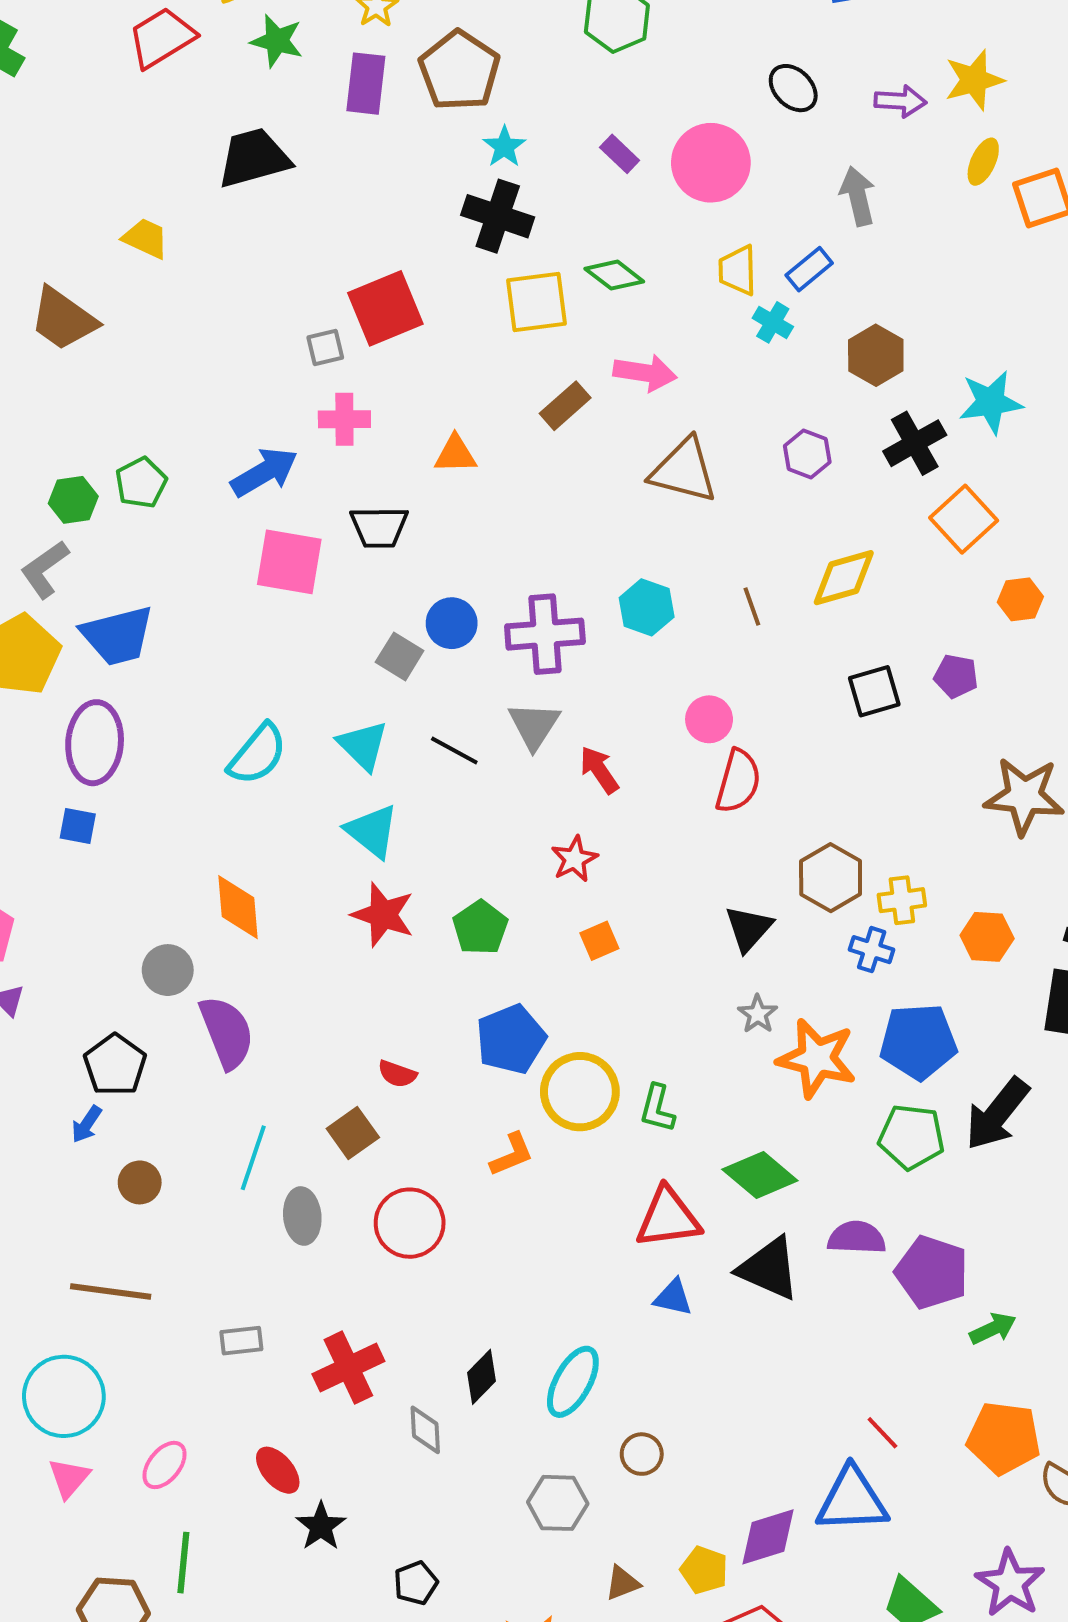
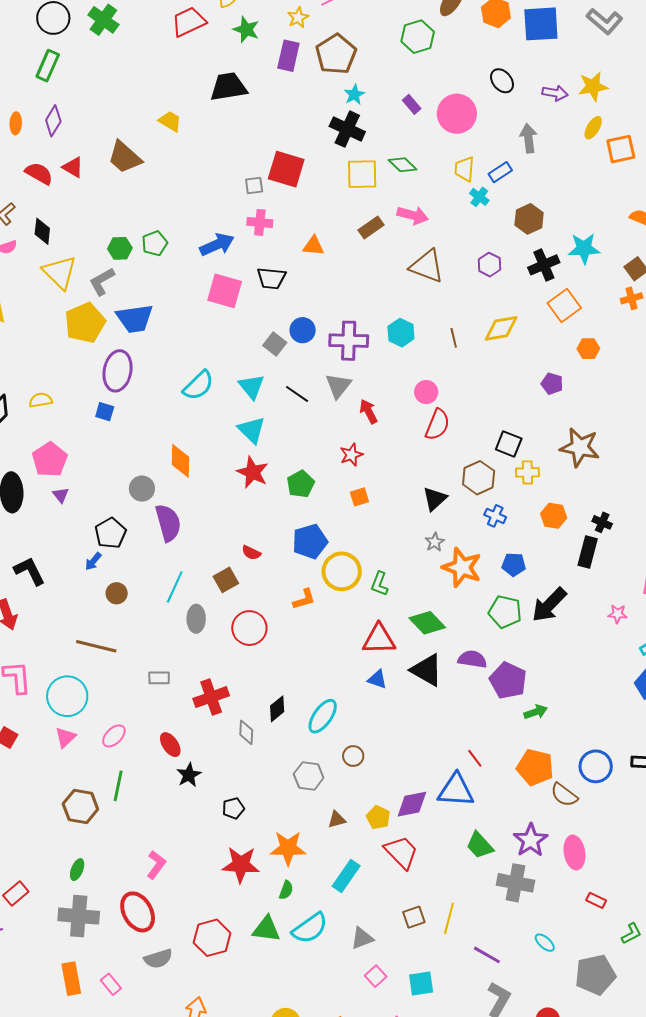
red square: (385, 308) -> (286, 169), turned 33
black square: (874, 691) -> (509, 444), moved, turned 32
yellow cross: (902, 900) -> (527, 472), moved
blue pentagon: (918, 1042) -> (514, 564), size x0.6

